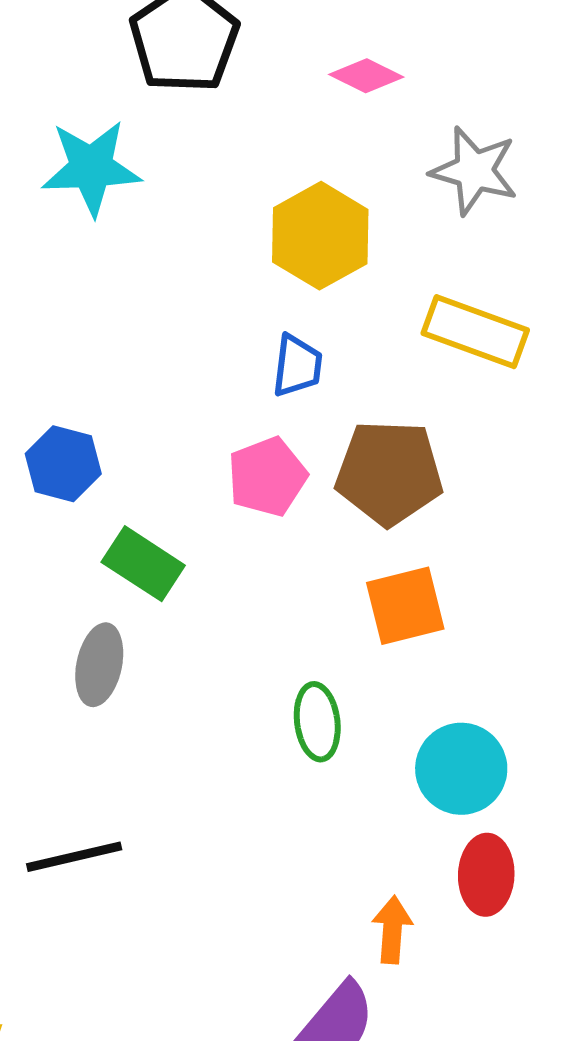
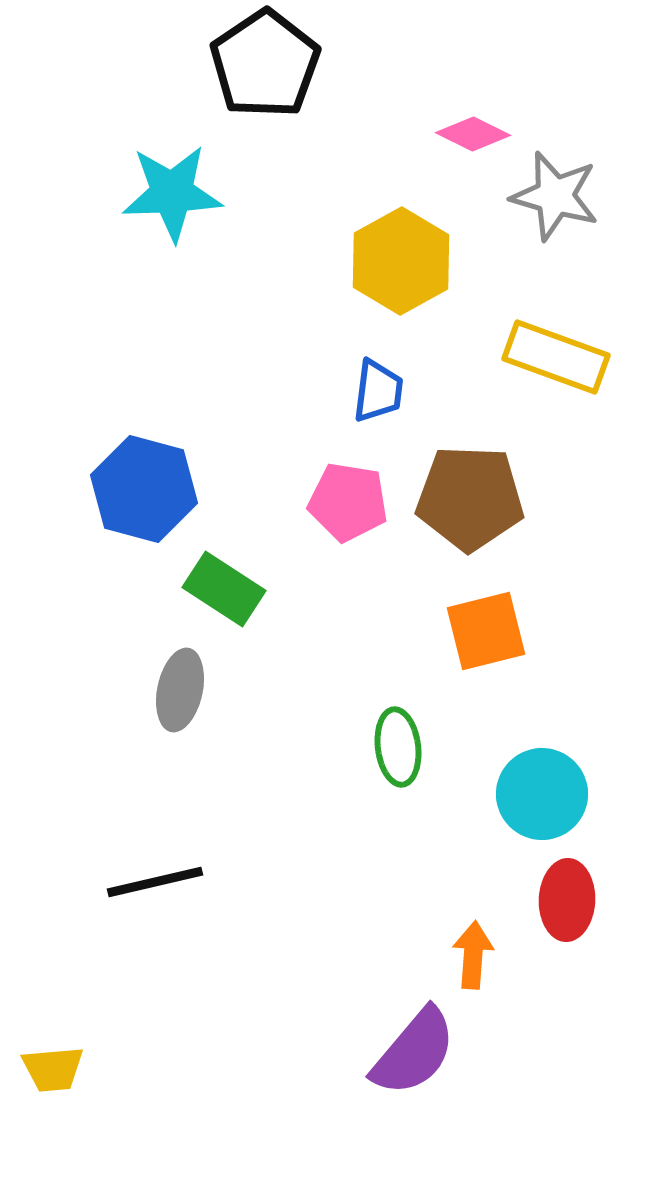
pink diamond: (366, 76) -> (473, 134), moved
blue hexagon: (63, 464) -> (144, 489), size x1.4
pink pentagon: (267, 477) -> (348, 502), turned 30

